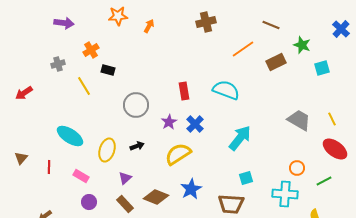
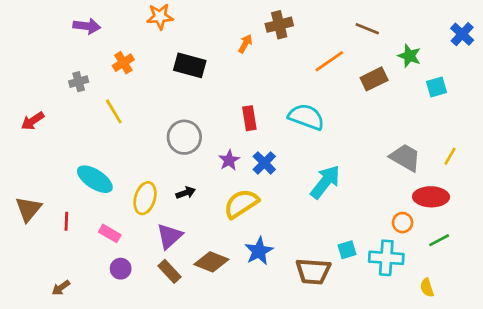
orange arrow: (149, 26) -> (245, 44), moved
black rectangle: (108, 70) -> (190, 65), moved, size x1.6
yellow line: (332, 119) -> (450, 156), turned 56
red ellipse: (335, 149) -> (431, 197), moved, turned -35
brown triangle: (21, 158) -> (28, 209), size x1.5
purple triangle: (125, 178) -> (169, 236), size x1.5
cyan square: (246, 178) -> (347, 250), moved

